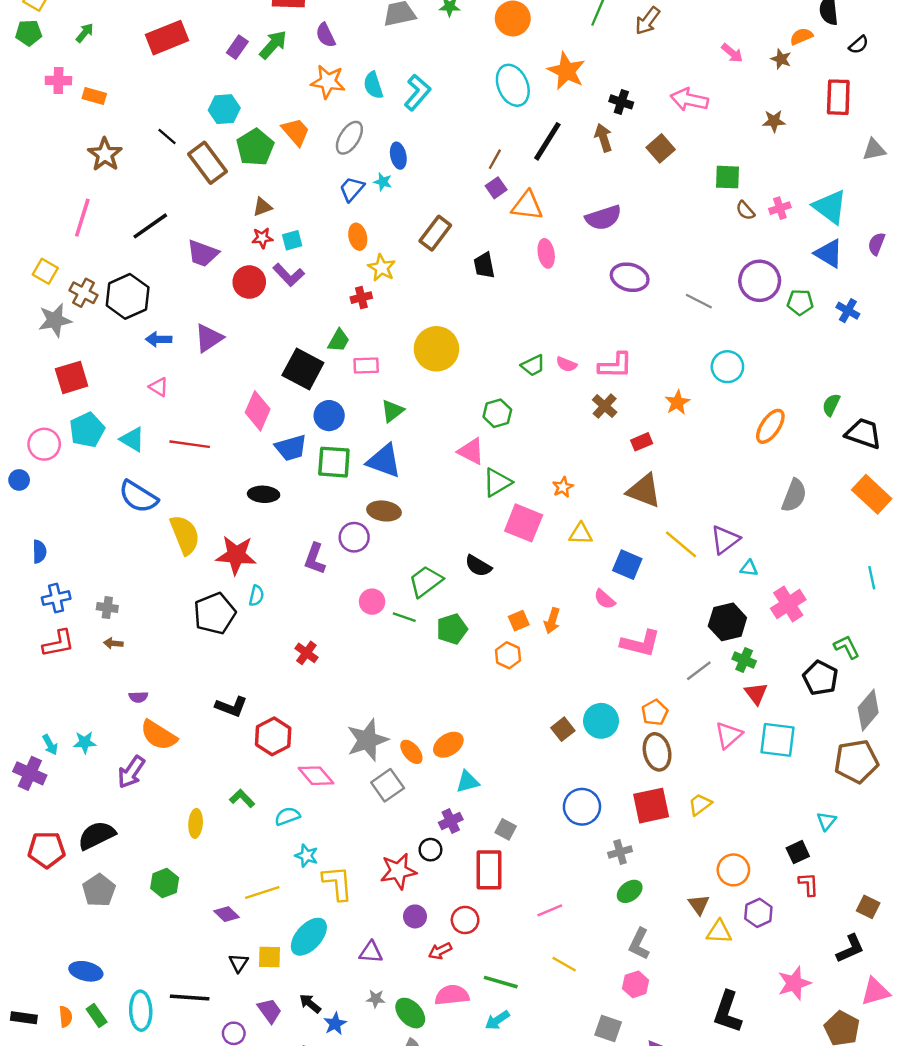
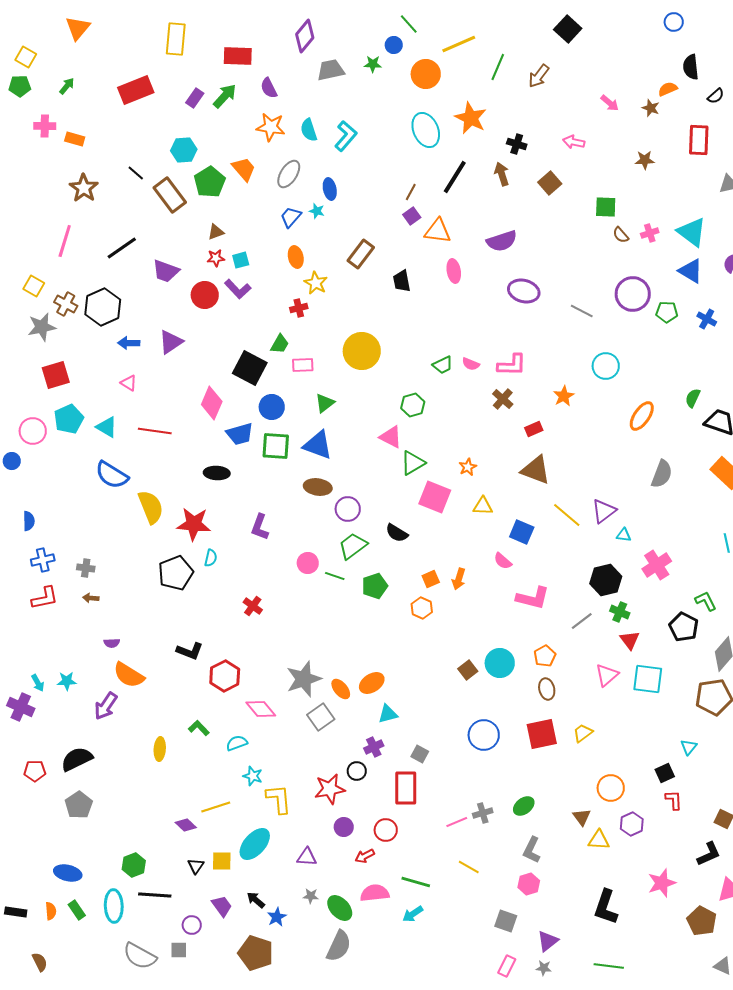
pink arrow: (689, 100) -> (574, 142), size x0.7
purple circle: (354, 537) -> (348, 509), moved
brown ellipse: (657, 752) -> (547, 689), size x0.7
red pentagon: (47, 850) -> (35, 771), size x0.7
gray cross: (620, 852) -> (483, 813), moved
green hexagon: (165, 883) -> (134, 865), moved

